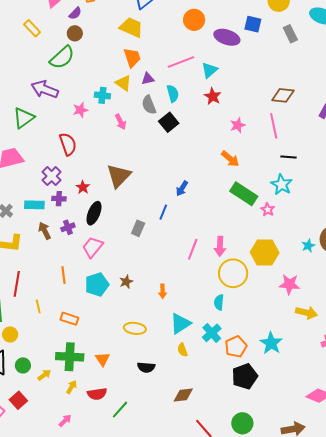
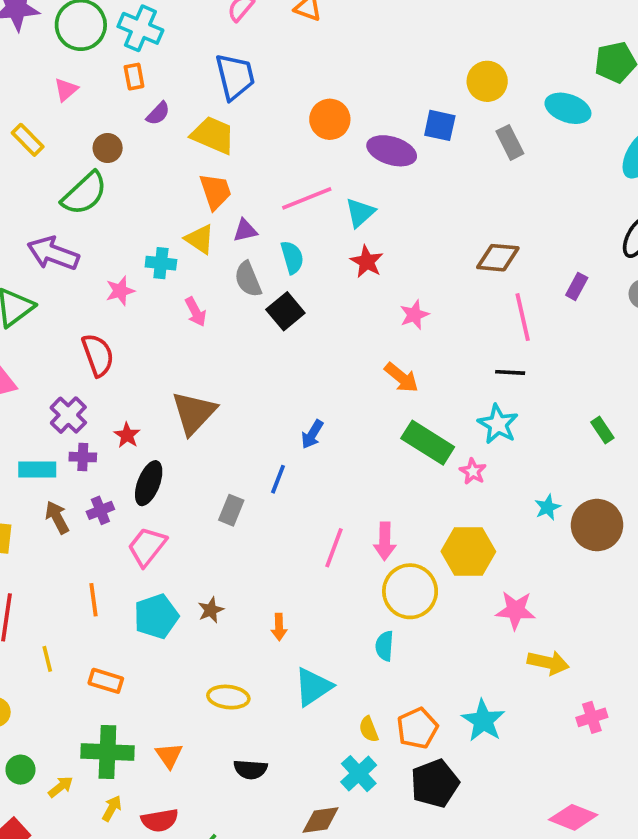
purple semicircle: (75, 13) -> (158, 113), moved
pink line: (274, 126) -> (523, 317), moved
cyan star: (308, 246) -> (548, 507), moved
cyan cross: (212, 333) -> (359, 774), moved
yellow semicircle: (182, 350) -> (369, 729), moved

